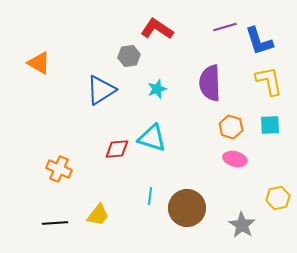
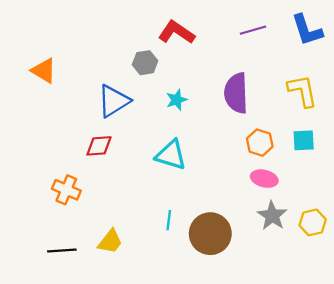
blue L-shape: (259, 41) -> (307, 30), moved
red diamond: (117, 149) -> (99, 146), moved
gray star: (242, 225) -> (272, 216), moved

